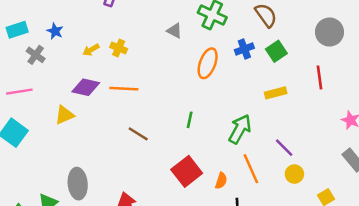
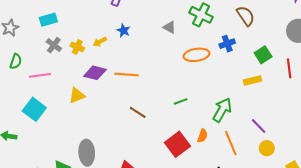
cyan rectangle: (17, 30) -> (48, 20), moved
blue star: (55, 31) -> (123, 31), moved
yellow cross: (119, 48) -> (77, 47), moved
green square: (276, 51) -> (263, 55), moved
orange ellipse: (208, 63) -> (196, 55), turned 60
green line: (190, 120) -> (181, 101), turned 56
orange semicircle: (221, 181) -> (202, 136), moved

